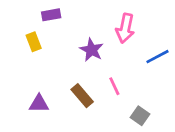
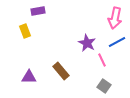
pink arrow: (125, 28) -> (115, 18), moved
purple star: (92, 50) -> (87, 43), moved
pink line: (114, 86) -> (102, 60), moved

